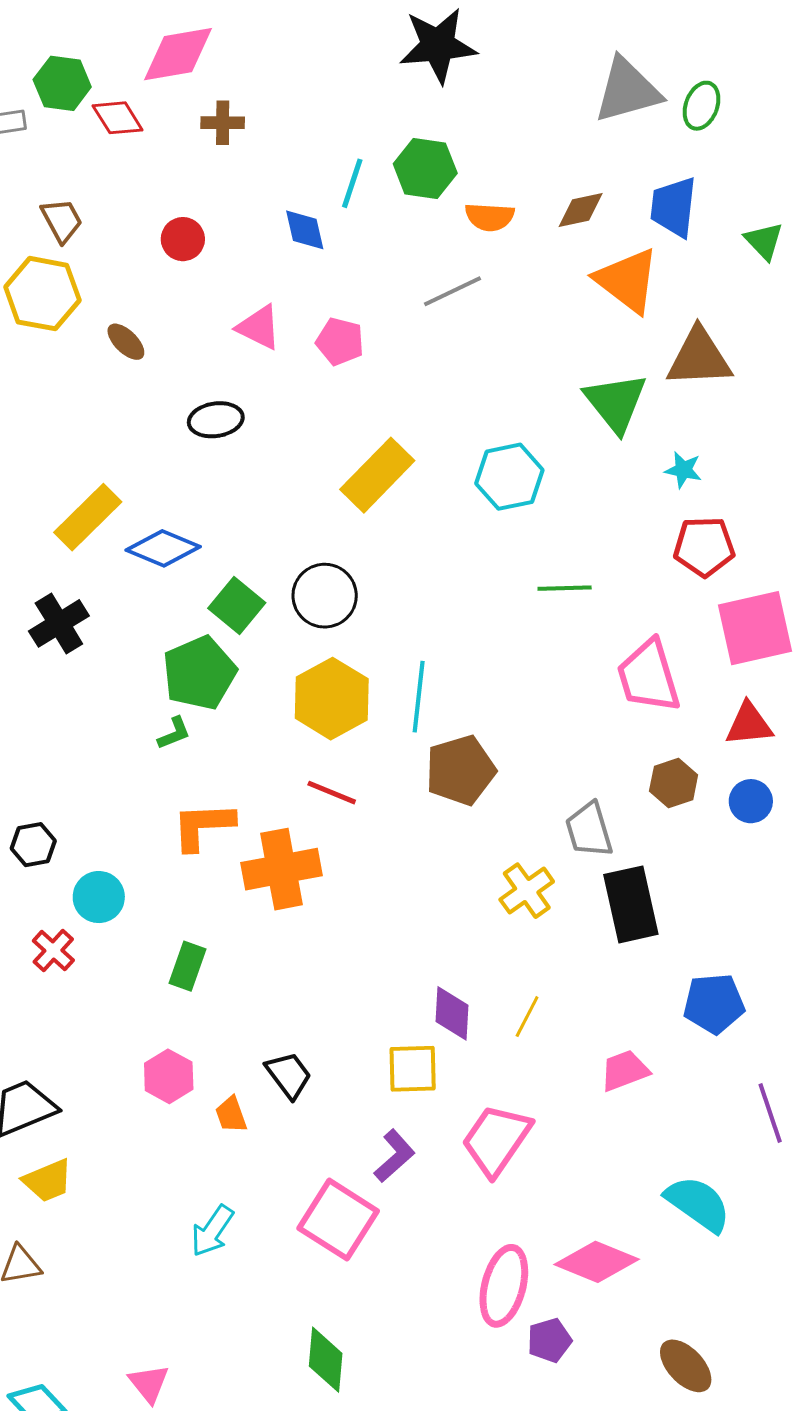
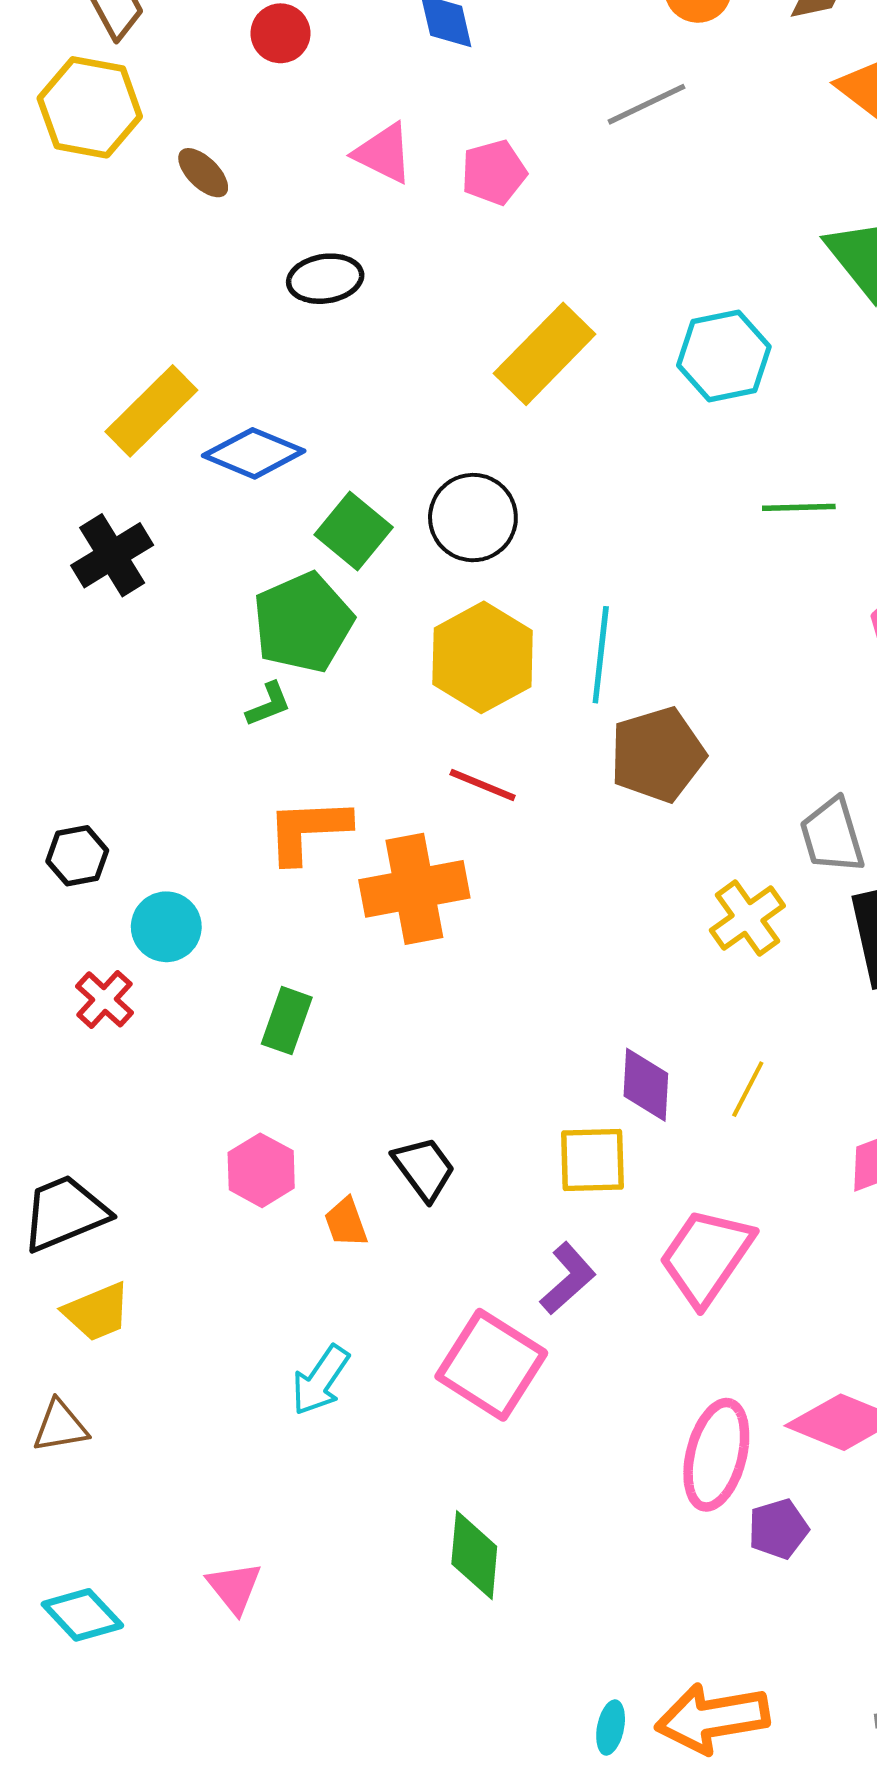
pink pentagon: (340, 341) -> (494, 172), turned -30

